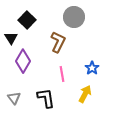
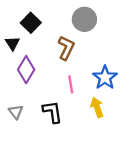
blue star: (92, 68) -> (105, 78), size x1.5
yellow arrow: (85, 94) -> (97, 107), turned -48

